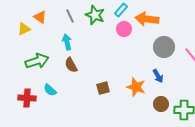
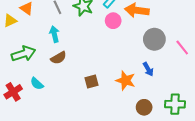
brown semicircle: (71, 65) -> (59, 58), turned -91
red cross: (27, 98) -> (13, 92), turned -36
brown circle: (161, 104) -> (144, 107), moved

